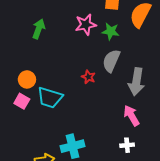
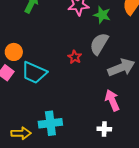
gray arrow: (136, 82) -> (121, 68), turned -128

